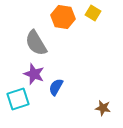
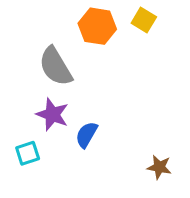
cyan square: (18, 99) -> (28, 153), size x0.7

